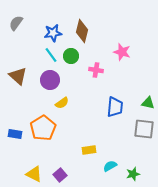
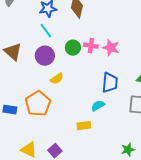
pink star: (122, 52) -> (111, 48), moved
green circle: (71, 56) -> (73, 48), moved
cyan semicircle: (110, 166) -> (98, 106), moved

